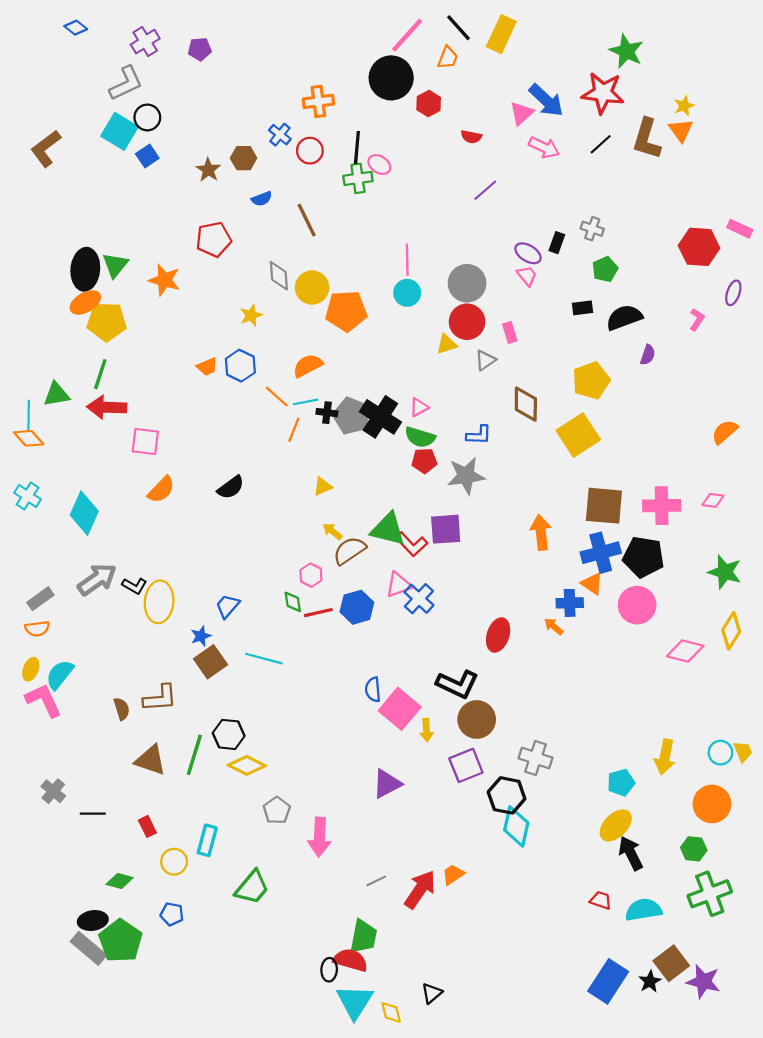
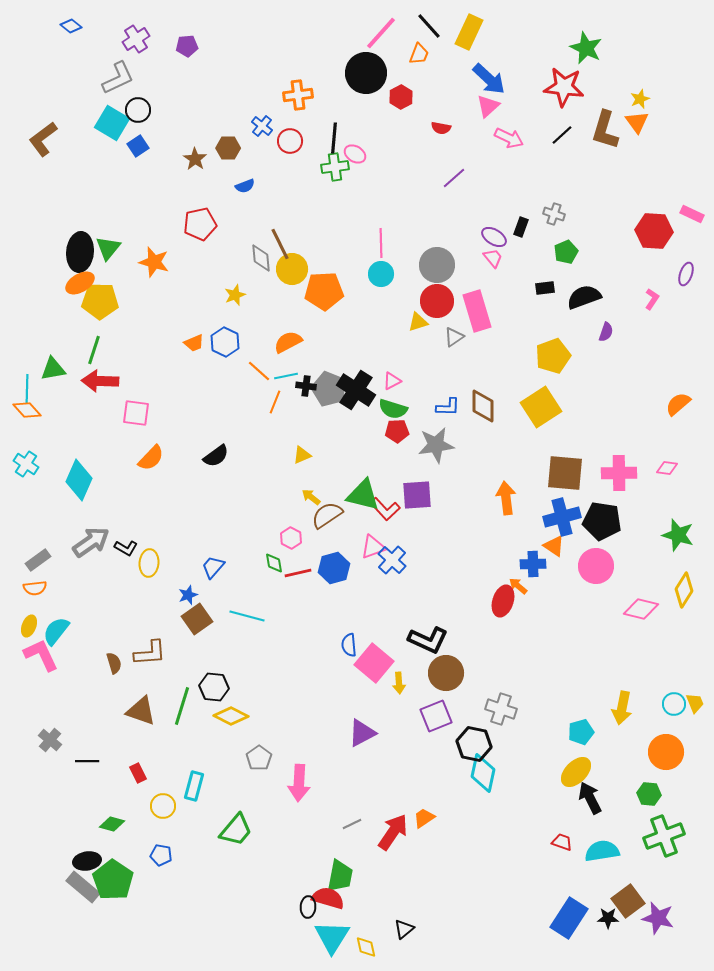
blue arrow: (546, 100) -> (489, 79), moved
brown line: (307, 220) -> (280, 244), moved
pink rectangle: (510, 332) -> (477, 311), size x2.0
brown diamond: (526, 404) -> (483, 406), moved
yellow ellipse: (159, 602) -> (149, 563), size x0.7
red ellipse: (498, 635) -> (503, 601), moved
black star: (650, 981) -> (608, 918), turned 30

